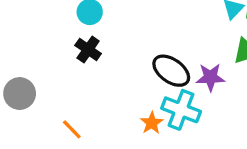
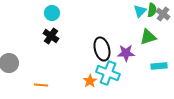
black ellipse: (171, 71) -> (102, 49), turned 40
orange line: (72, 129) -> (41, 85), turned -40

